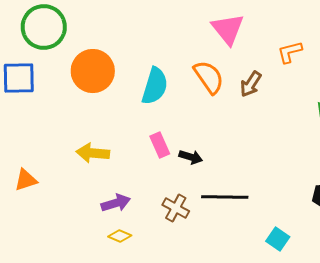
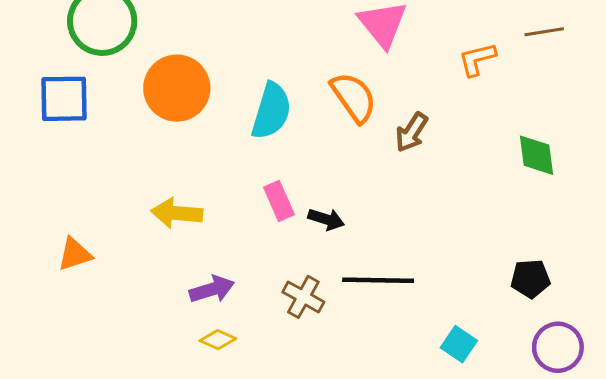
brown arrow: (251, 84) -> (412, 132), moved

